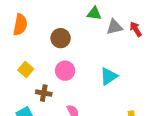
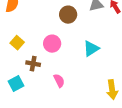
brown circle: (61, 38) -> (68, 15), moved

